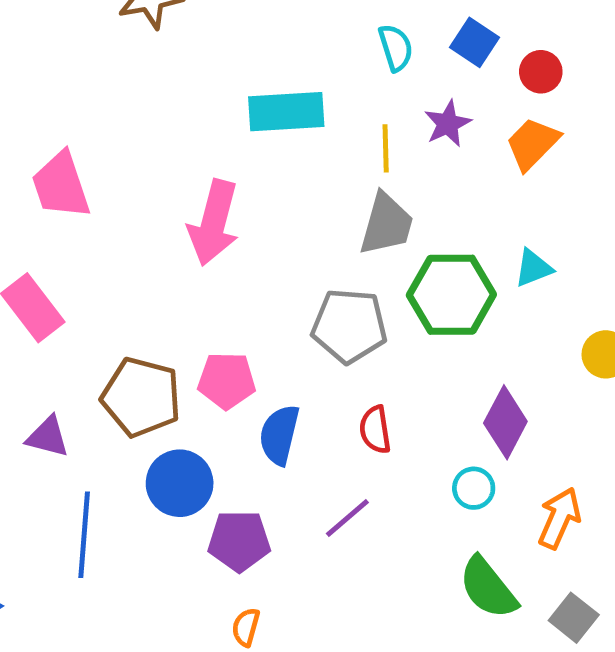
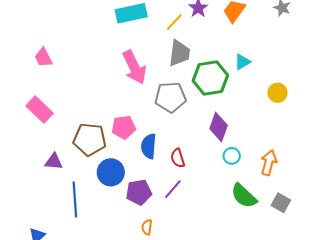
yellow line: (386, 148) -> (174, 22), turned 54
pink trapezoid: (61, 185) -> (43, 58), size x0.7
pink arrow: (214, 223) -> (134, 67), moved, turned -32
purple diamond: (505, 422) -> (219, 127), moved
red semicircle: (375, 430) -> (178, 158), moved
purple line: (347, 518) -> (173, 189), moved

